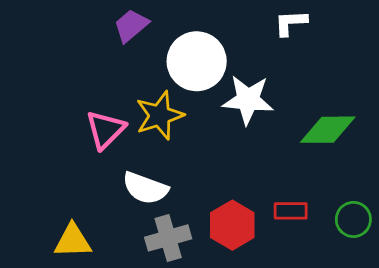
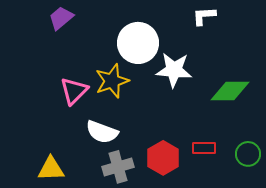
purple trapezoid: (131, 26) -> (61, 18), moved

